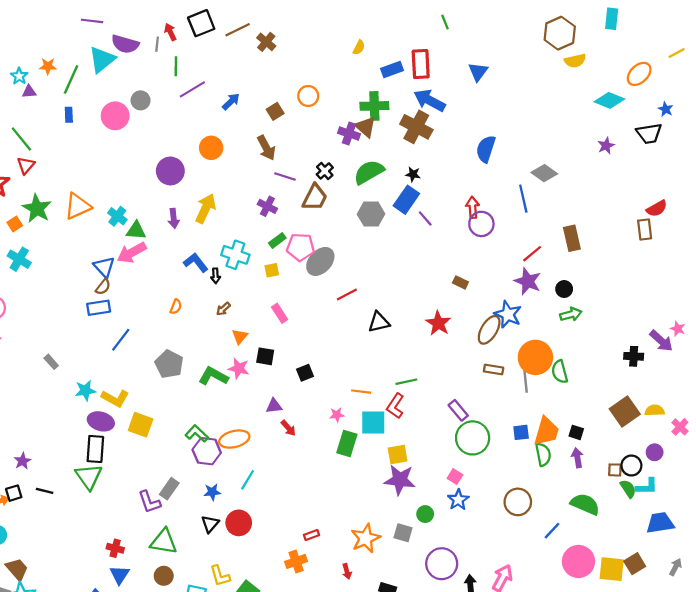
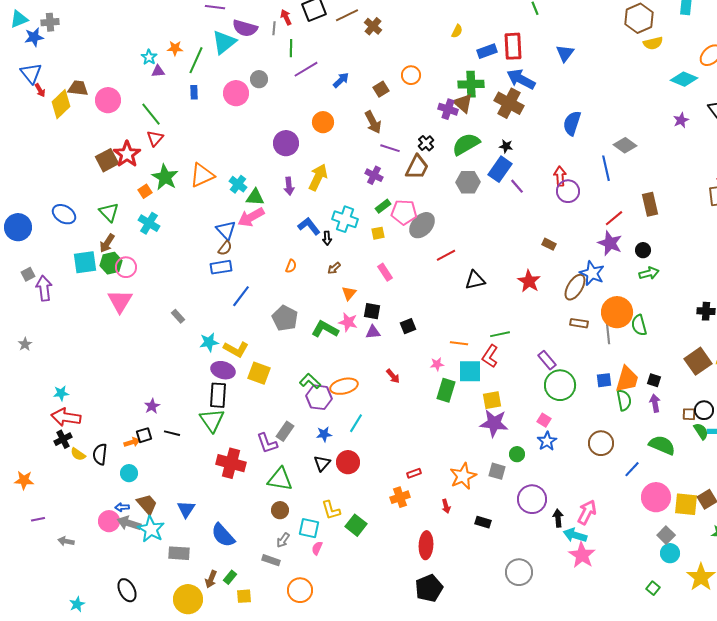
purple triangle: (274, 406) -> (373, 332), moved
red cross: (115, 548) -> (231, 463), moved, size x1.8
blue triangle: (120, 575) -> (186, 509), moved

